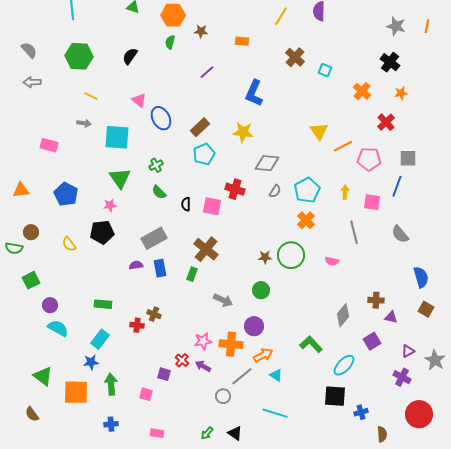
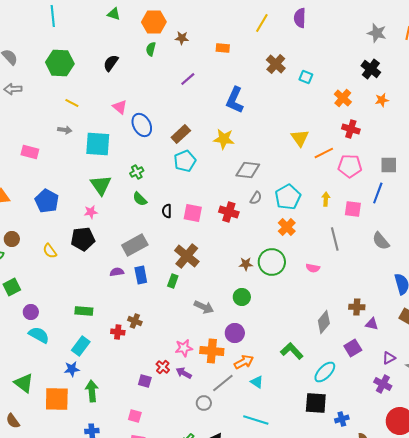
red cross: (386, 122) -> (351, 129), moved, turned -30
red cross: (235, 189) -> (229, 212), moved
pink square: (146, 394) -> (135, 416), moved

